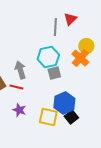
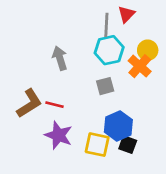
cyan hexagon: (48, 57) -> (109, 50), moved
gray arrow: (20, 70) -> (60, 58), moved
purple star: (19, 110) -> (59, 135), size x1.5
black square: (71, 117) -> (128, 145), turned -32

